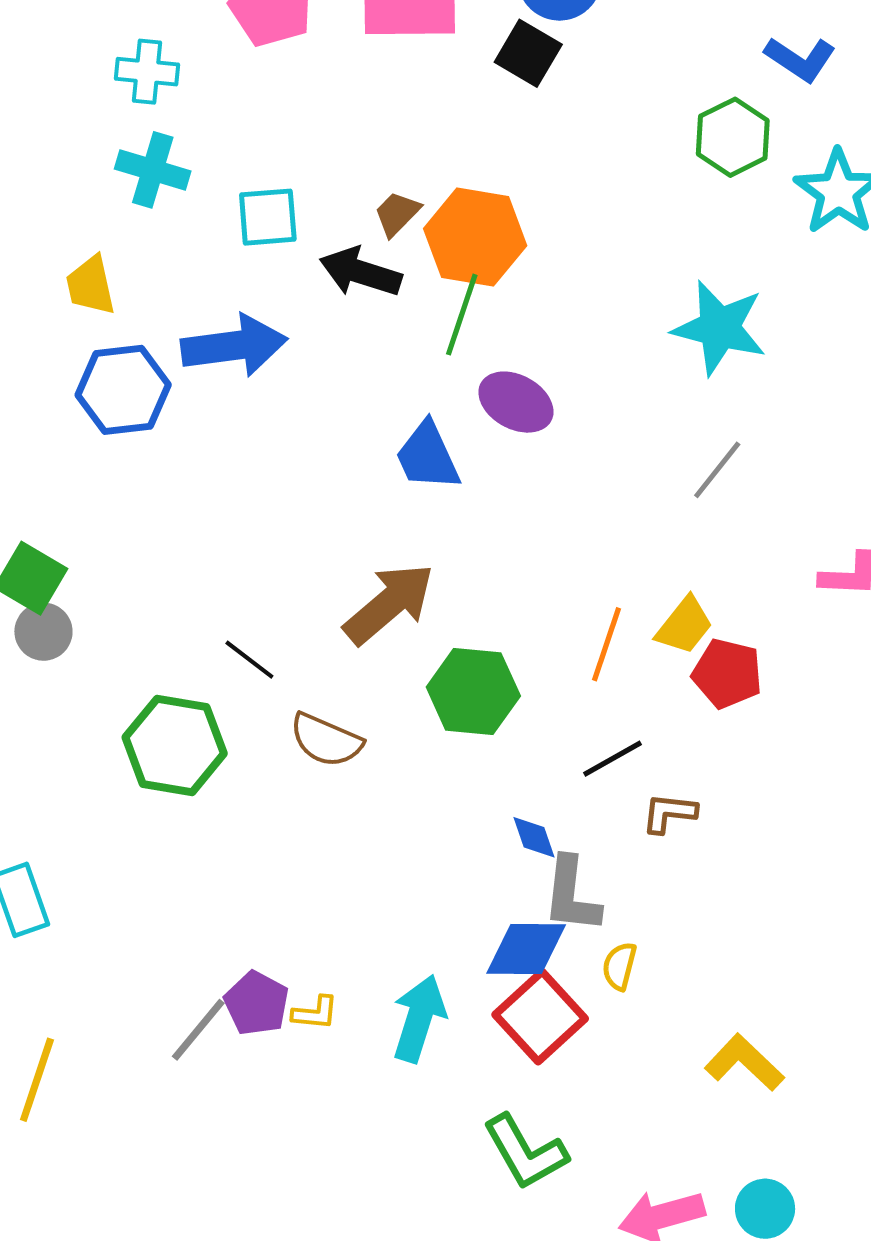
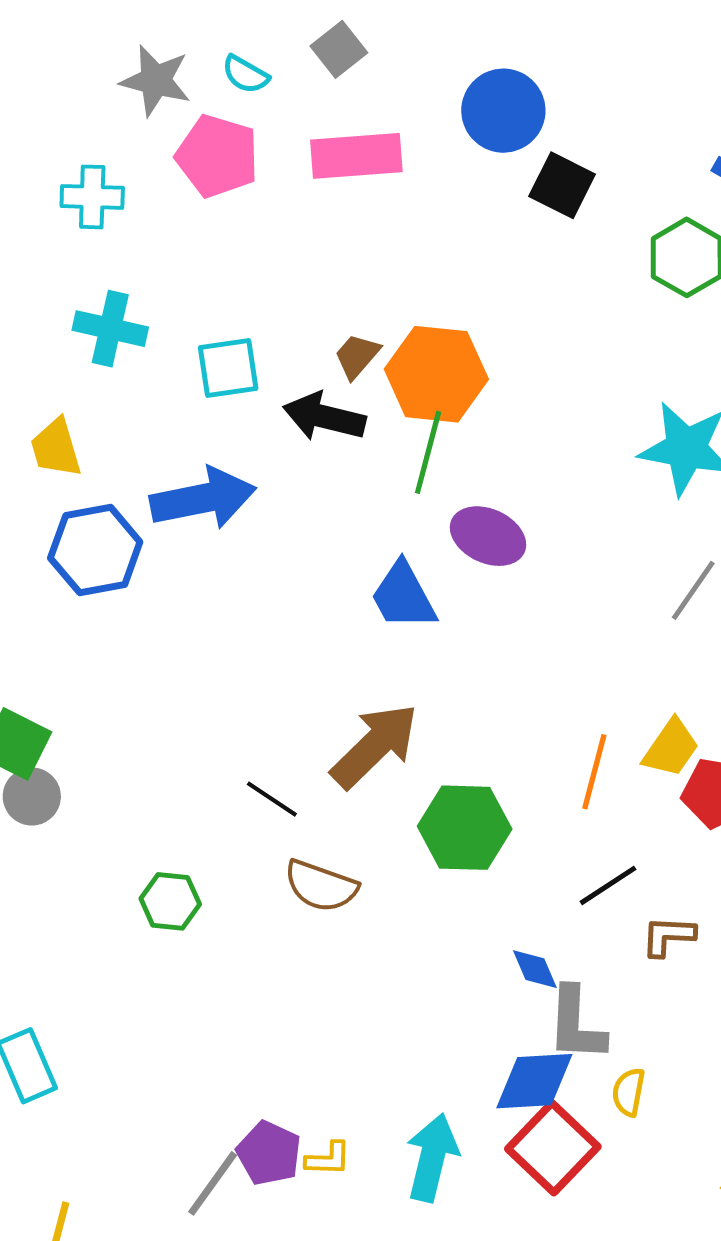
black square: (528, 53) -> (562, 185), moved
cyan cross: (147, 72) -> (92, 197), moved
black line: (249, 660) -> (272, 799), moved
green hexagon: (175, 745) -> (170, 901), size x0.6

